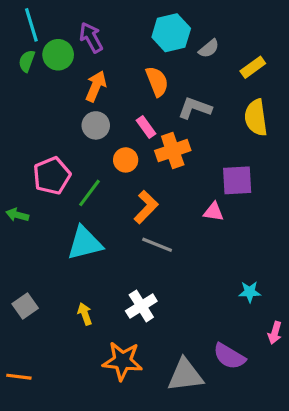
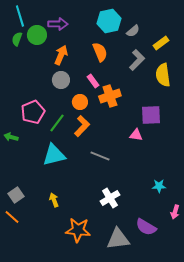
purple arrow: (91, 37) -> (58, 24), turned 120
gray L-shape: (195, 108) -> (137, 60), moved, turned 115
orange L-shape: (146, 207) -> (82, 126), moved
white cross: (141, 306) -> (110, 198), moved
orange line: (19, 377) -> (12, 217), moved, turned 35

